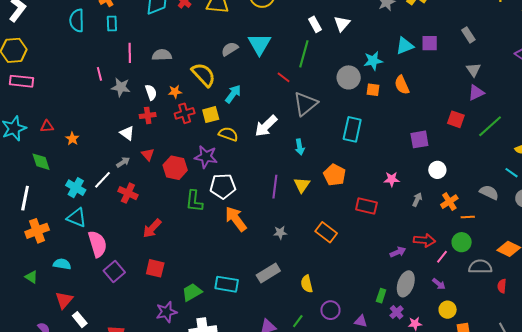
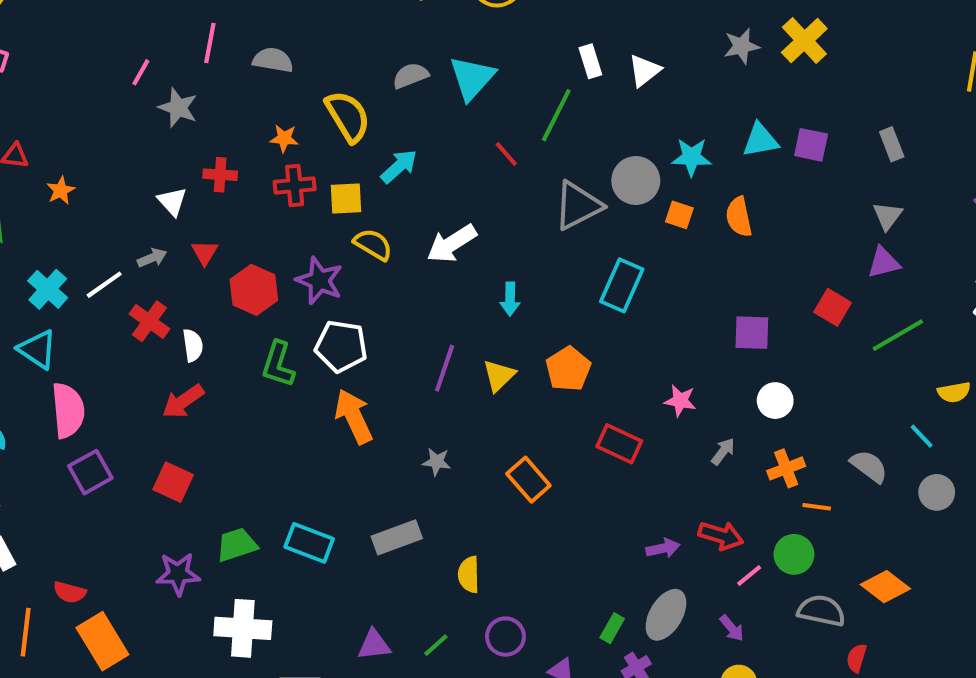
pink line: (99, 74) -> (141, 72), turned 32
white semicircle: (151, 92) -> (193, 345), moved
gray triangle: (305, 104) -> (578, 206), moved

